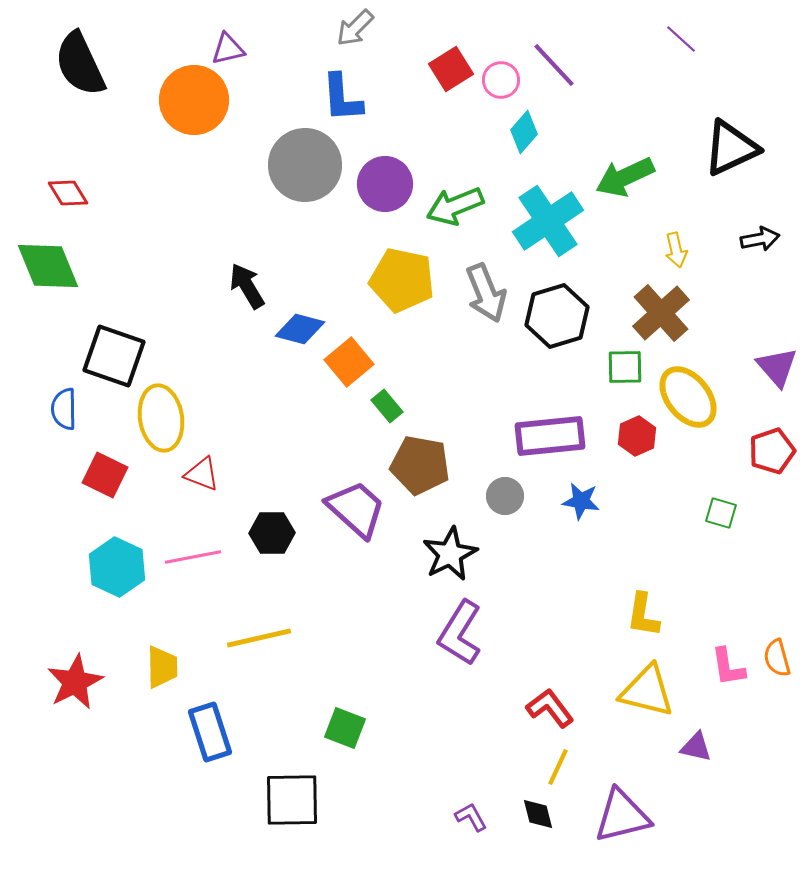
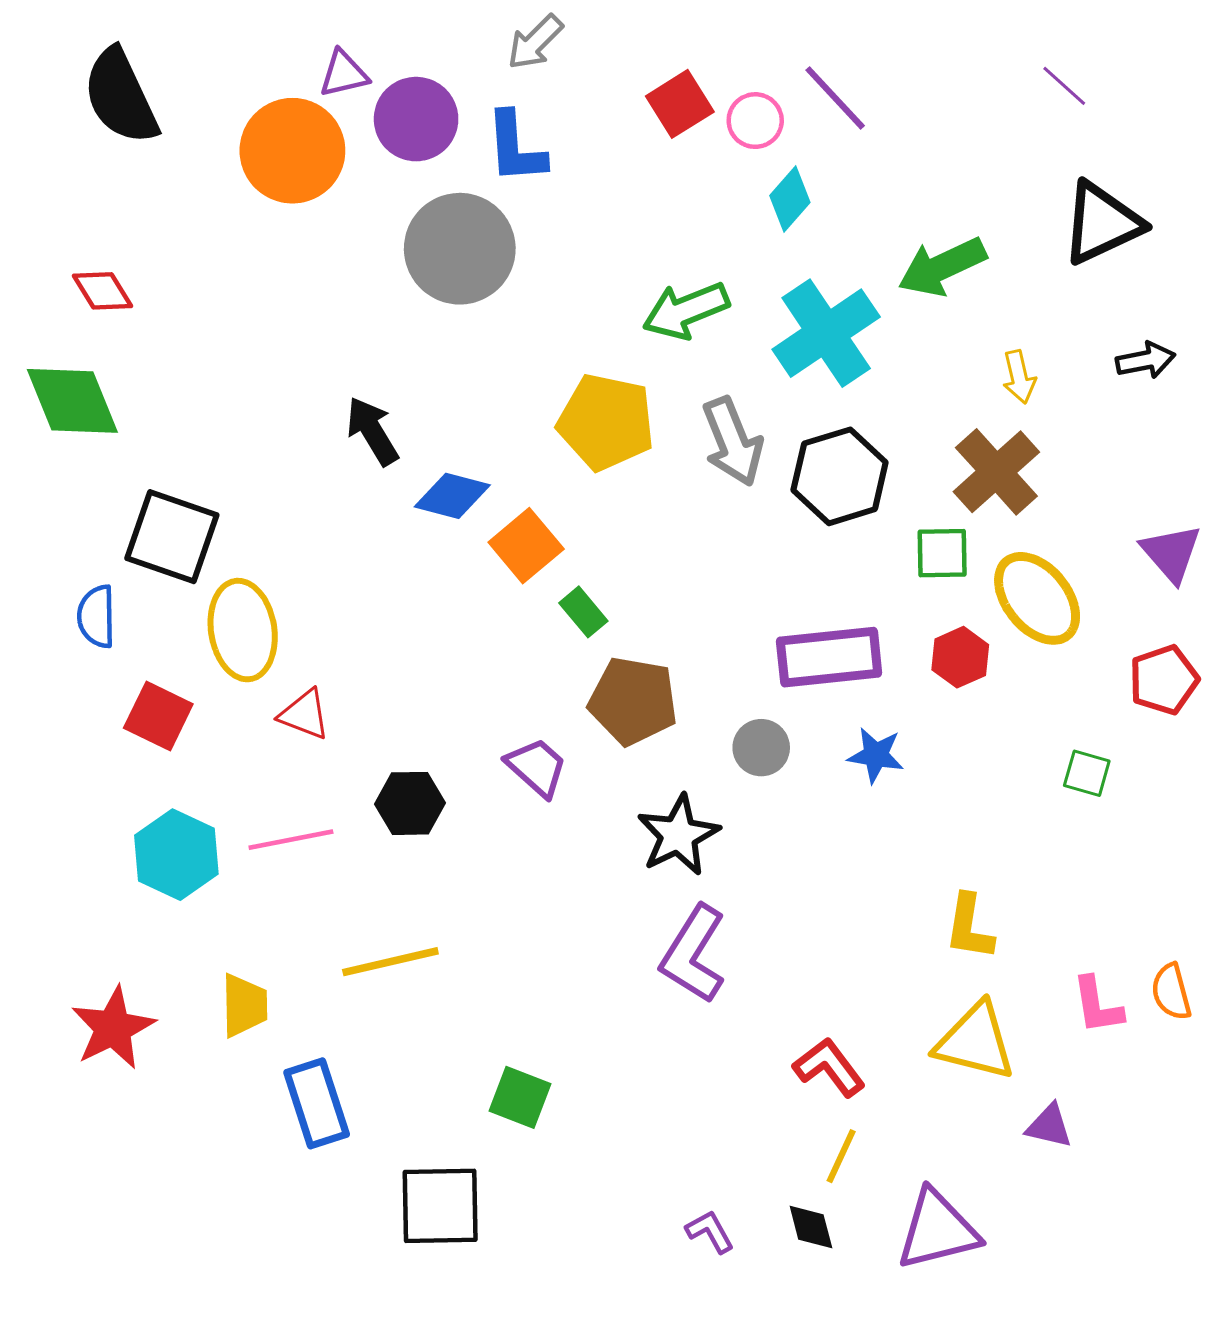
purple line: (681, 39) -> (1064, 86), moved
purple circle: (385, 184) -> (416, 119), moved
purple trapezoid: (356, 509) -> (537, 767), size x0.7

